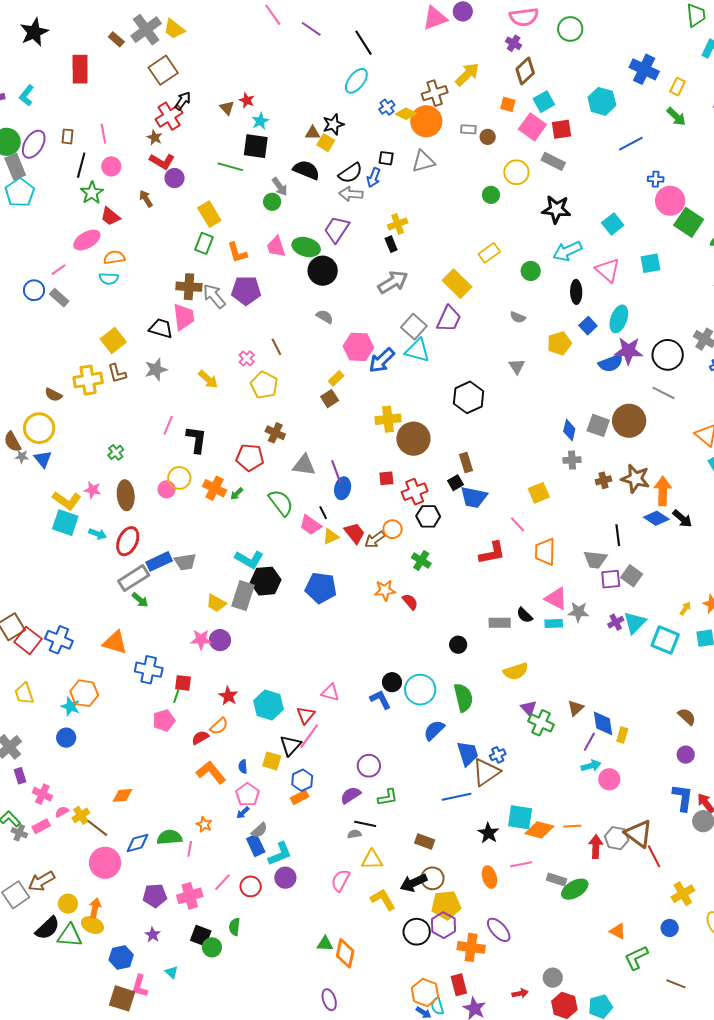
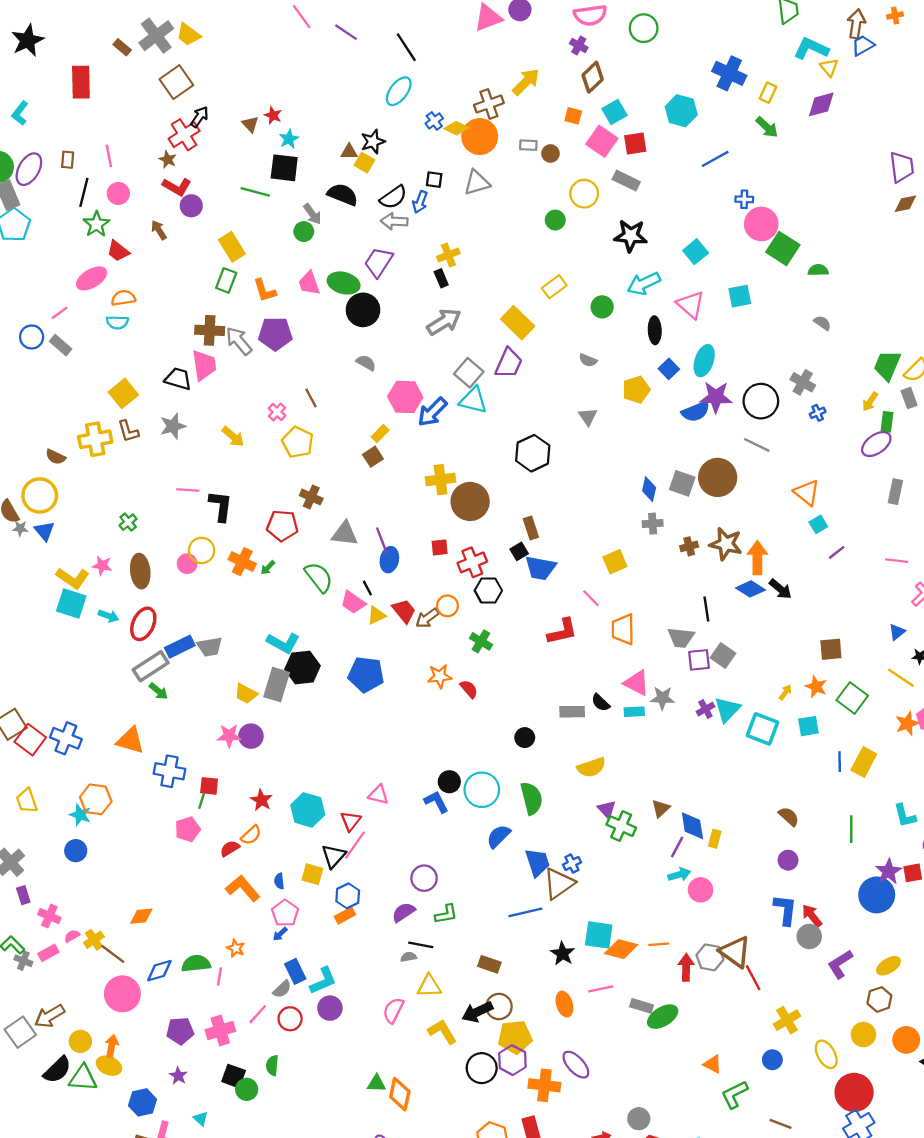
pink line: (168, 425) -> (188, 490), turned 72
gray semicircle: (259, 830) -> (282, 989), moved

